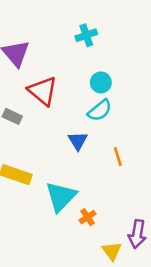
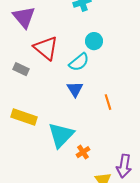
cyan semicircle: (100, 110) -> (79, 62), moved

